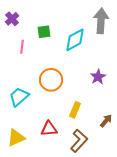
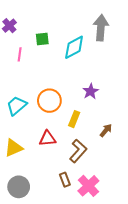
purple star: (98, 77) -> (91, 91), moved
orange circle: (51, 80) -> (49, 101), moved

